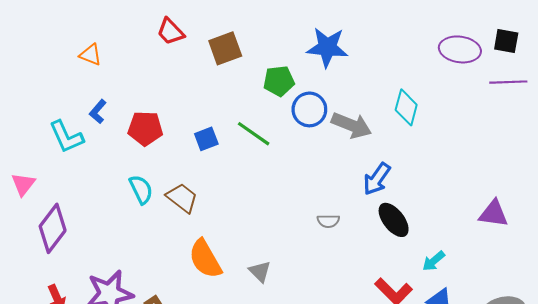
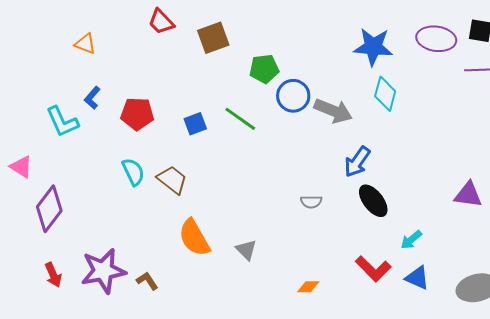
blue star: (327, 47) -> (373, 47), moved
pink triangle: (23, 184) -> (21, 167), turned -35

